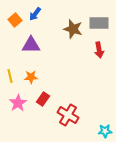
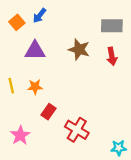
brown star: (73, 29) -> (79, 49), moved
pink star: (18, 103) -> (20, 135), moved

